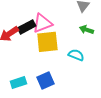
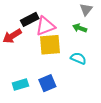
black rectangle: (27, 27) -> (30, 19), moved
green arrow: (87, 30) -> (80, 28), moved

